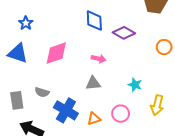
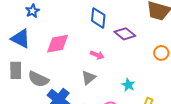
gray triangle: (93, 83) -> (88, 78), turned -42
gray semicircle: (42, 92) -> (38, 79), size x1.5
gray rectangle: (17, 100) -> (16, 70), moved

